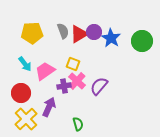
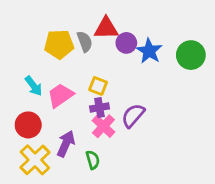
yellow pentagon: (32, 33) -> (59, 44), moved
red triangle: (79, 34) -> (106, 28), moved, turned 30
pink cross: (77, 81) -> (103, 126), moved
purple cross: (64, 86) -> (99, 107), moved
green semicircle: (78, 124) -> (93, 160), moved

